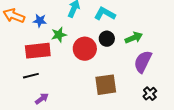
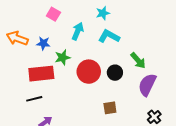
green arrow: (134, 38) -> (138, 60), turned 72
black circle: (107, 39) -> (115, 73), moved
brown square: (106, 85) -> (110, 108), size x0.6

